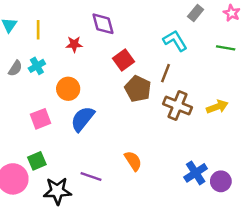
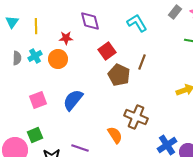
gray rectangle: (196, 13) -> (175, 12), moved
cyan L-shape: (175, 41) -> (137, 23), moved
gray semicircle: (15, 68) -> (17, 58), turned -32
orange circle: (68, 89) -> (58, 59), moved
brown cross: (178, 106) -> (136, 117), moved

